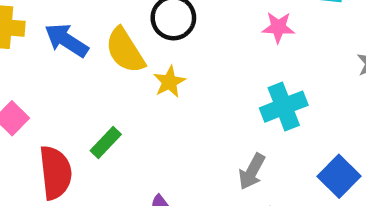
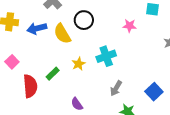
blue arrow: (66, 40) -> (37, 28), turned -48
yellow star: (169, 82) -> (79, 64), moved
cyan cross: (284, 107) -> (106, 56), moved

